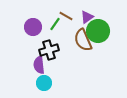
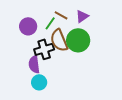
green circle: (98, 31) -> (78, 40), moved
brown semicircle: (83, 40) -> (59, 40), moved

